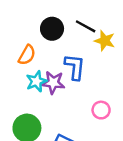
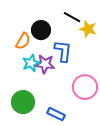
black circle: (52, 29) -> (41, 30), moved
pink circle: (101, 110) -> (85, 87), size x1.6

